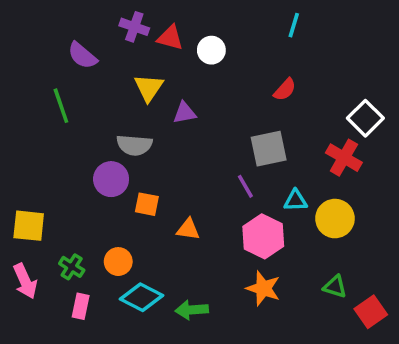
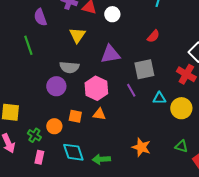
purple semicircle: (82, 56) -> (40, 17), turned 30
purple triangle: (184, 113) -> (110, 54), moved, size x1.5
orange square: (147, 204) -> (75, 116), moved
pink hexagon: (263, 236) -> (96, 88), moved
orange circle: (118, 262) -> (54, 126), moved
cyan diamond: (142, 297) -> (73, 152), turned 45

